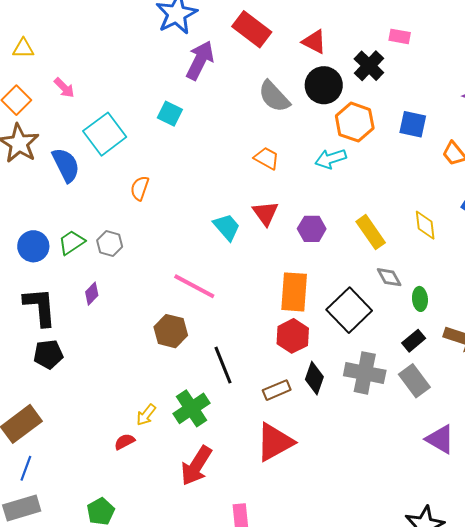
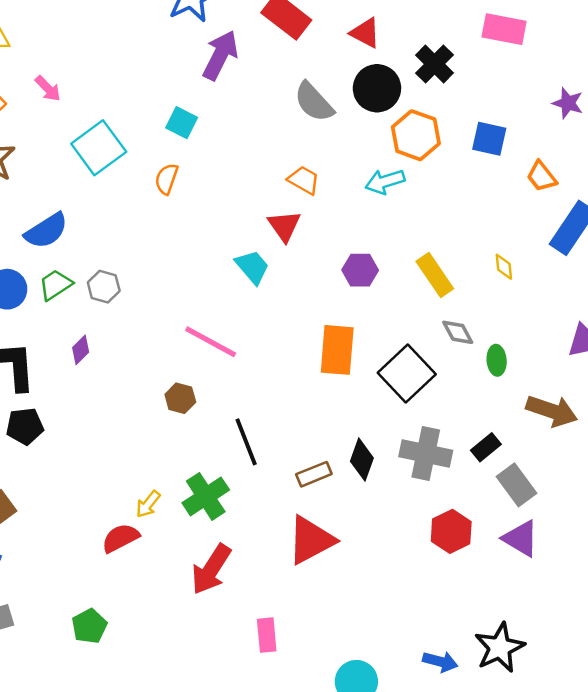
pink rectangle: (400, 36) -> (504, 29), moved, size x1.6
blue semicircle: (66, 165) -> (46, 231), moved, turned 84
orange semicircle: (140, 188) -> (167, 179), moved
red triangle: (266, 213) -> (284, 226), moved
yellow diamond: (425, 225) -> (504, 267), size x0.7
brown hexagon: (171, 331) -> (180, 398), size x0.7
red hexagon: (293, 336) -> (451, 531), moved
black rectangle: (414, 341) -> (486, 447), moved
gray rectangle: (414, 381) -> (517, 485), moved
red semicircle: (125, 442) -> (120, 538), size x1.4

